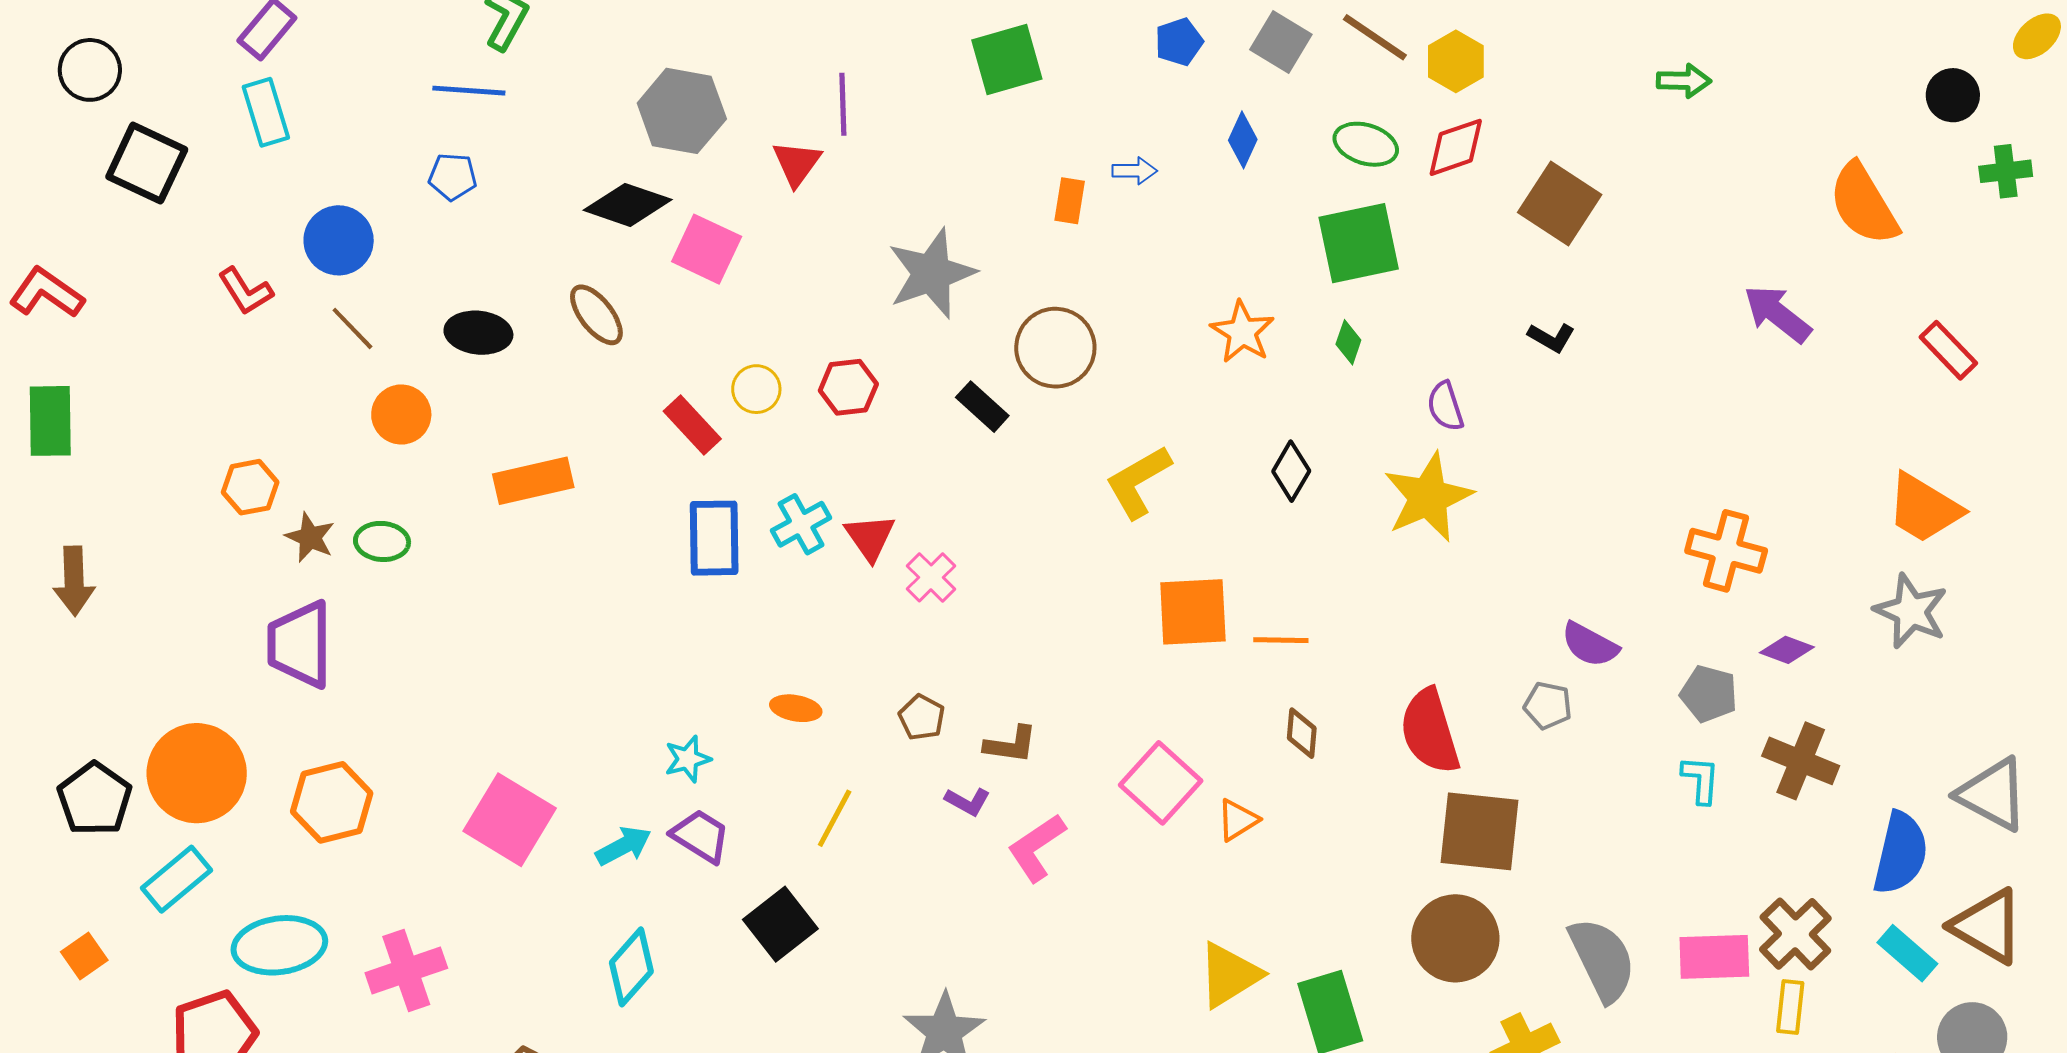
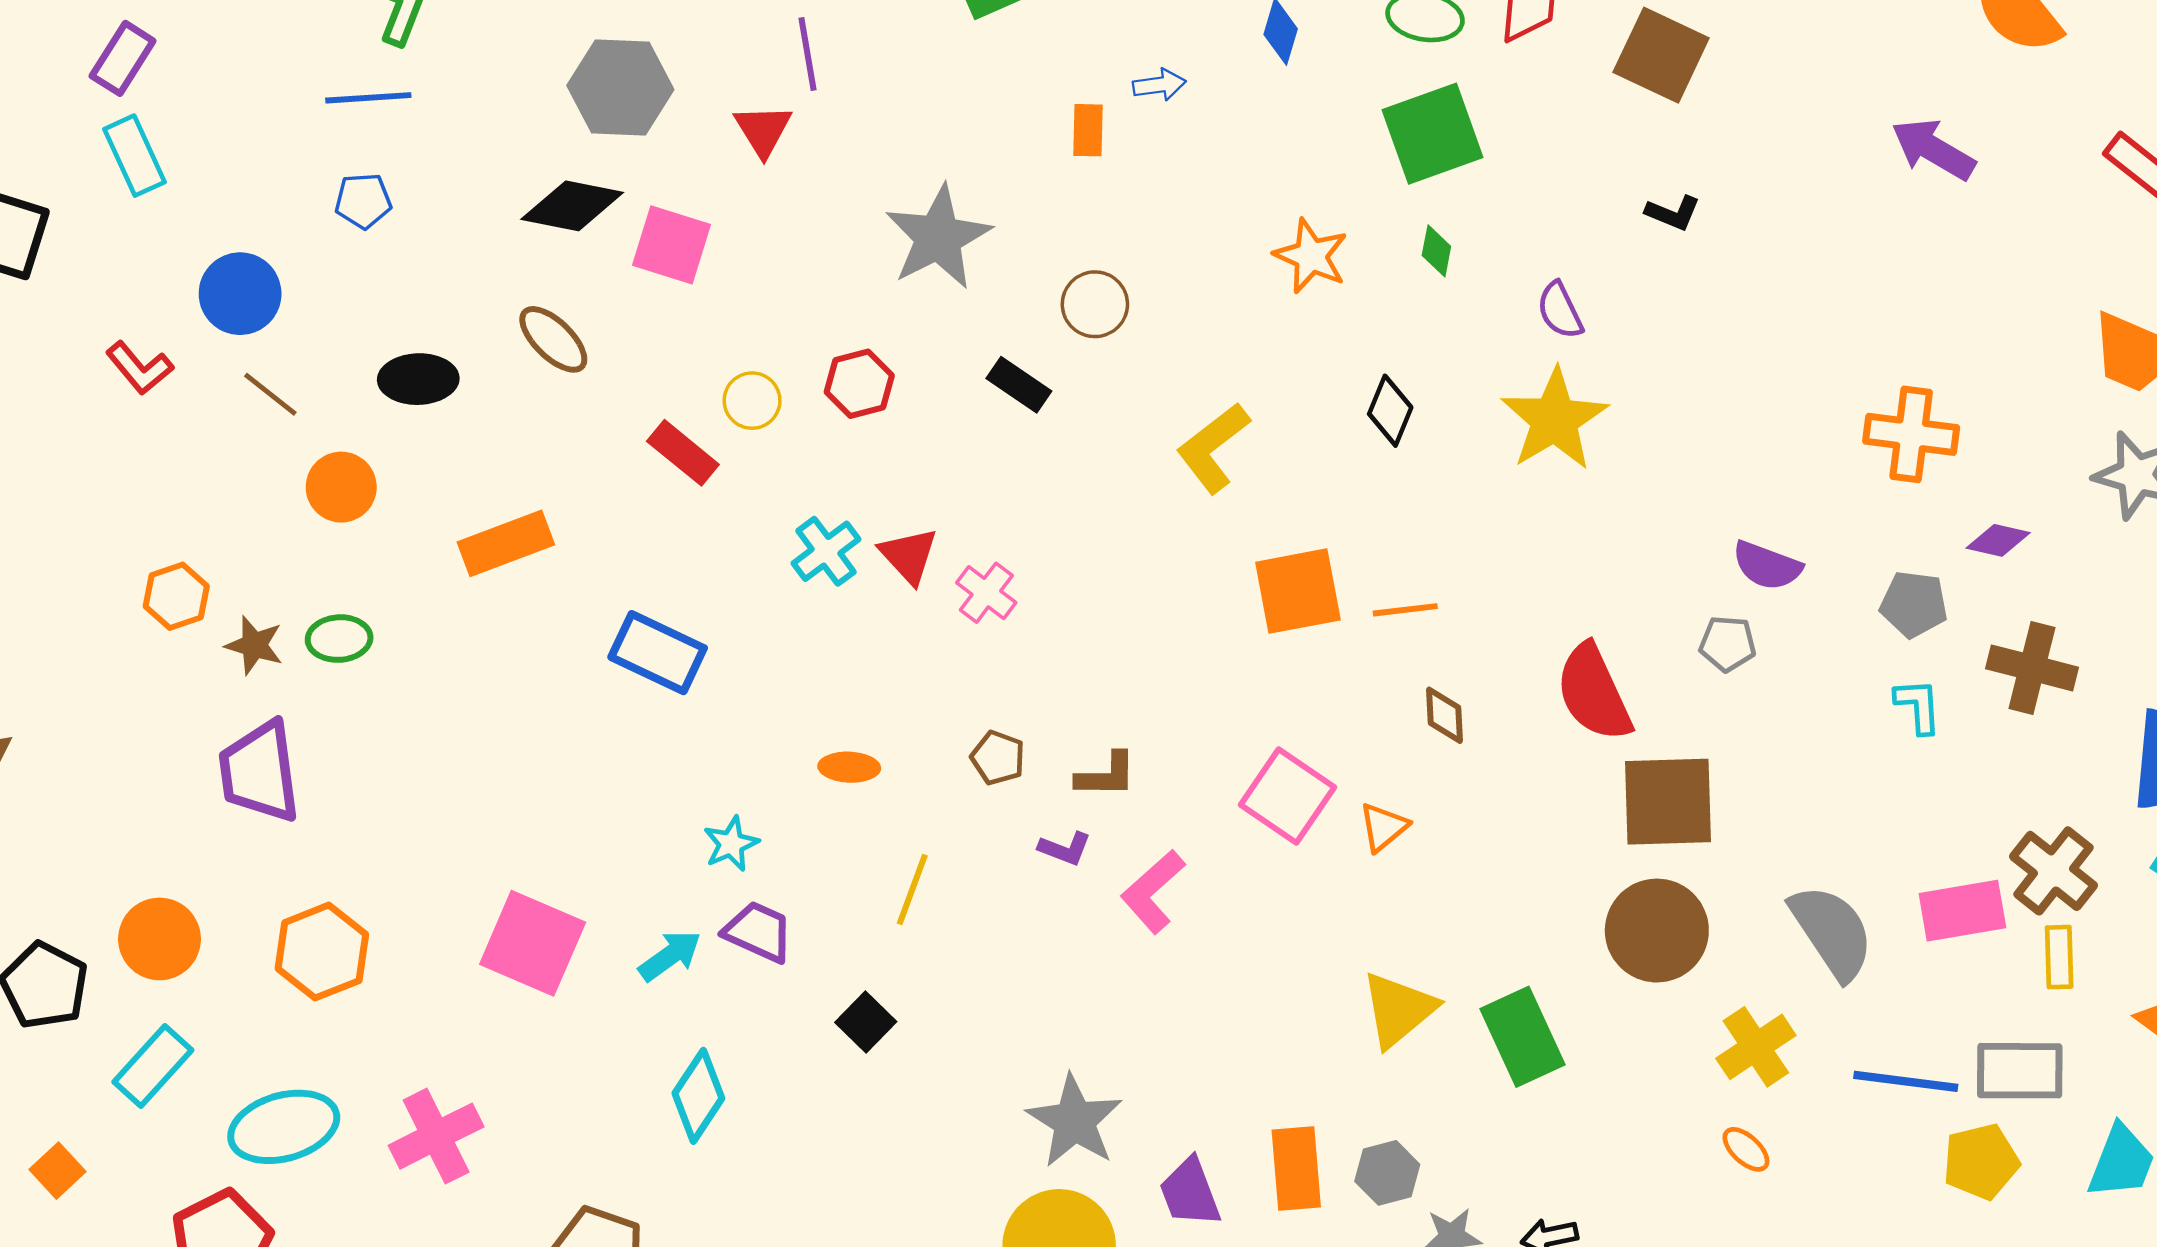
brown circle: (1055, 348) -> (1095, 304), size x0.7
blue rectangle: (714, 538) -> (658, 653), moved, turned -56
orange circle: (197, 773) -> (159, 939), size x0.7
black square: (780, 924) -> (866, 1022), size x0.7

